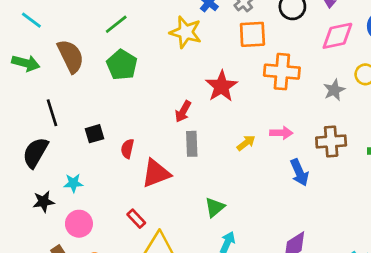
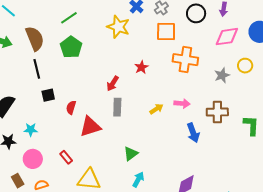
red star: (221, 86) -> (141, 67), size x0.6
black line: (52, 113) -> (37, 69), moved
red rectangle: (136, 219) -> (66, 157), moved

